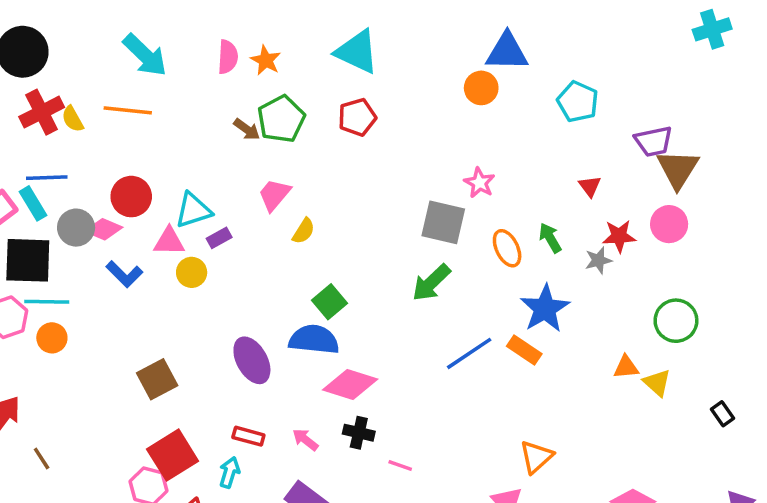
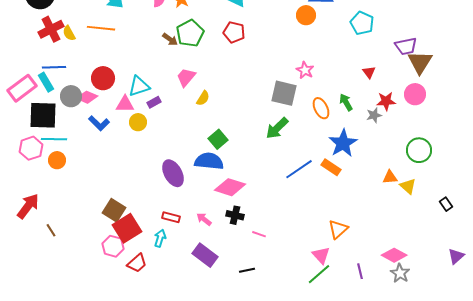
red pentagon: (357, 117) -> (234, 32), turned 30
brown square: (157, 379) -> (114, 210), moved, turned -30

